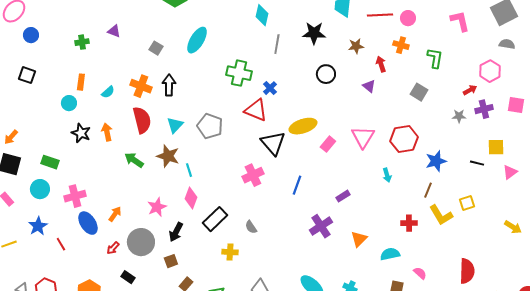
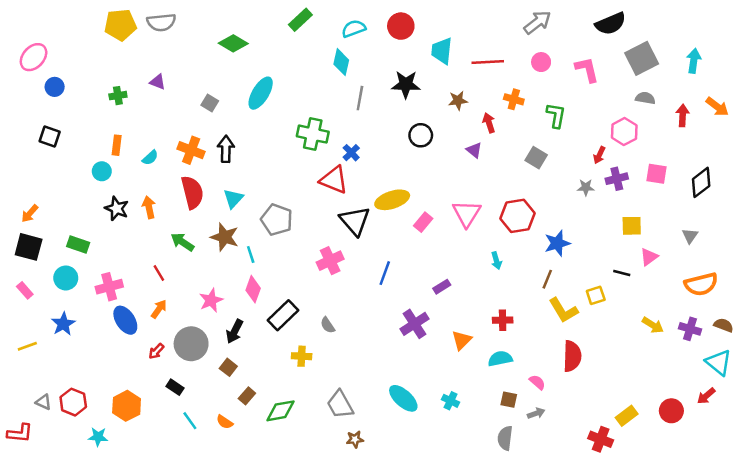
pink circle: (408, 18) -> (541, 62), moved
red arrow: (470, 90) -> (599, 155), turned 144
gray pentagon: (210, 126) -> (277, 220), moved
black line: (477, 163) -> (622, 273), moved
red cross: (409, 223) -> (503, 320), moved
red line: (61, 244) -> (159, 273), moved
brown square: (171, 261) -> (228, 367), turned -32
red semicircle: (467, 271) -> (572, 356), moved

